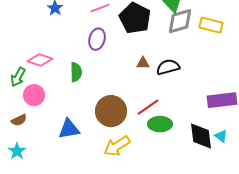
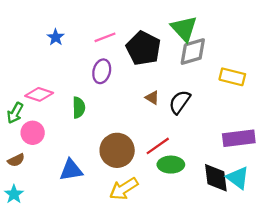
yellow rectangle: (211, 25) -> (232, 77), moved
brown triangle: (143, 63) -> (152, 98), turned 32
black semicircle: (168, 67) -> (180, 102), turned -40
cyan triangle: (221, 136) -> (238, 178), size x1.6

